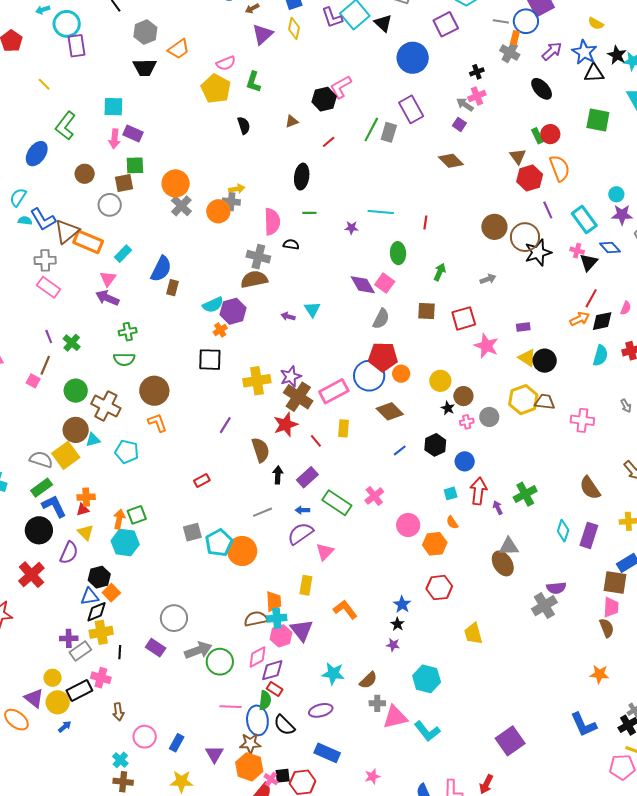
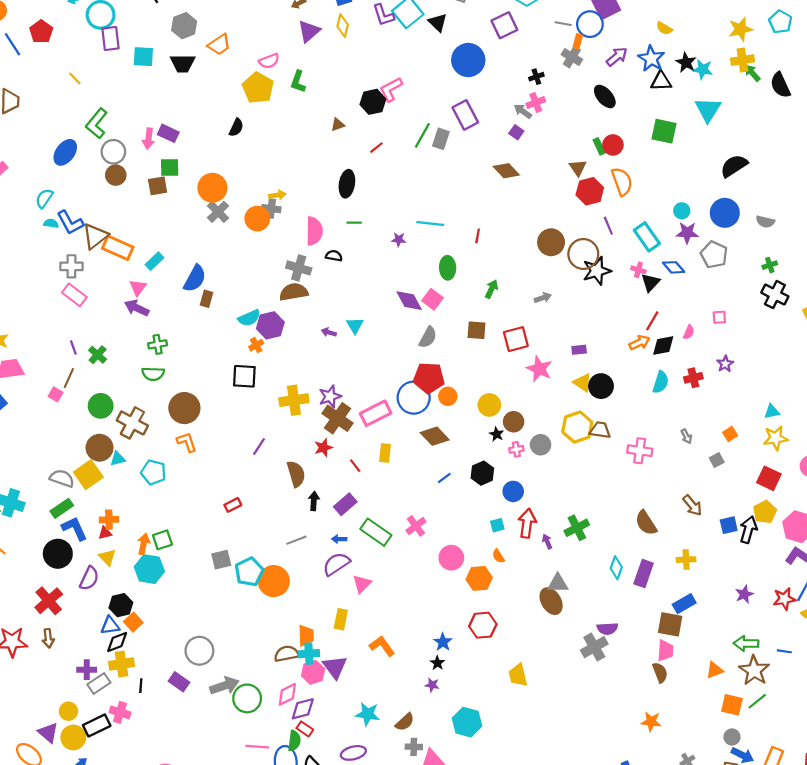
cyan square: (113, 107) -> (143, 57), moved
black semicircle: (244, 125) -> (236, 127), moved, turned 42
gray circle: (110, 205) -> (113, 152), moved
red star: (286, 425) -> (323, 447), size x0.7
brown arrow: (118, 712) -> (48, 638), moved

